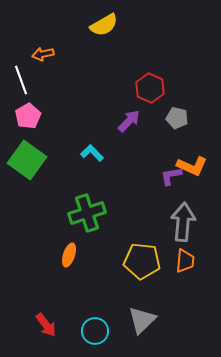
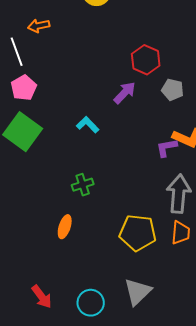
green cross: (87, 213) -> (83, 185), size x0.6

